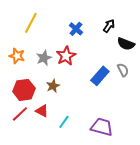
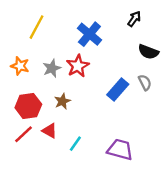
black arrow: (109, 26) -> (134, 19), moved
blue cross: (76, 29) -> (89, 34), size x1.5

